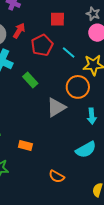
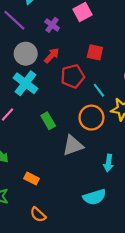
green rectangle: (30, 80) -> (48, 121), moved
orange circle: (78, 87) -> (91, 118), moved
orange semicircle: (57, 177) -> (38, 215), moved

